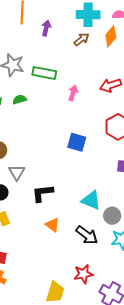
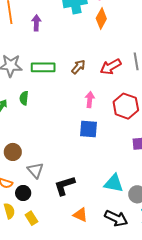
brown arrow: (81, 39) -> (78, 67), moved
pink arrow: (73, 93) -> (90, 100), moved
green semicircle: (19, 99) -> (24, 98), turned -56

